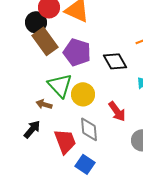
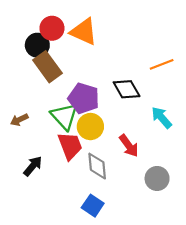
purple pentagon: (77, 52) -> (84, 98), moved
brown arrow: (44, 104) -> (19, 120), moved, turned -42
red trapezoid: (65, 141) -> (70, 146), moved

